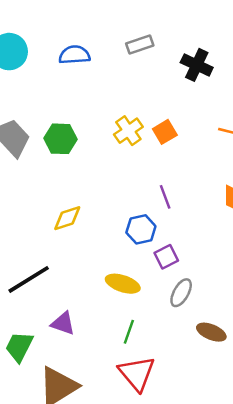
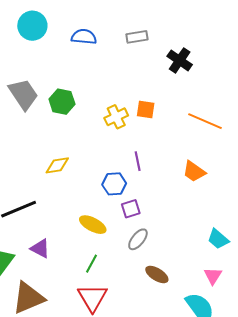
yellow cross: (128, 131) -> (116, 117), moved
orange square: (165, 132) -> (146, 110), turned 30

